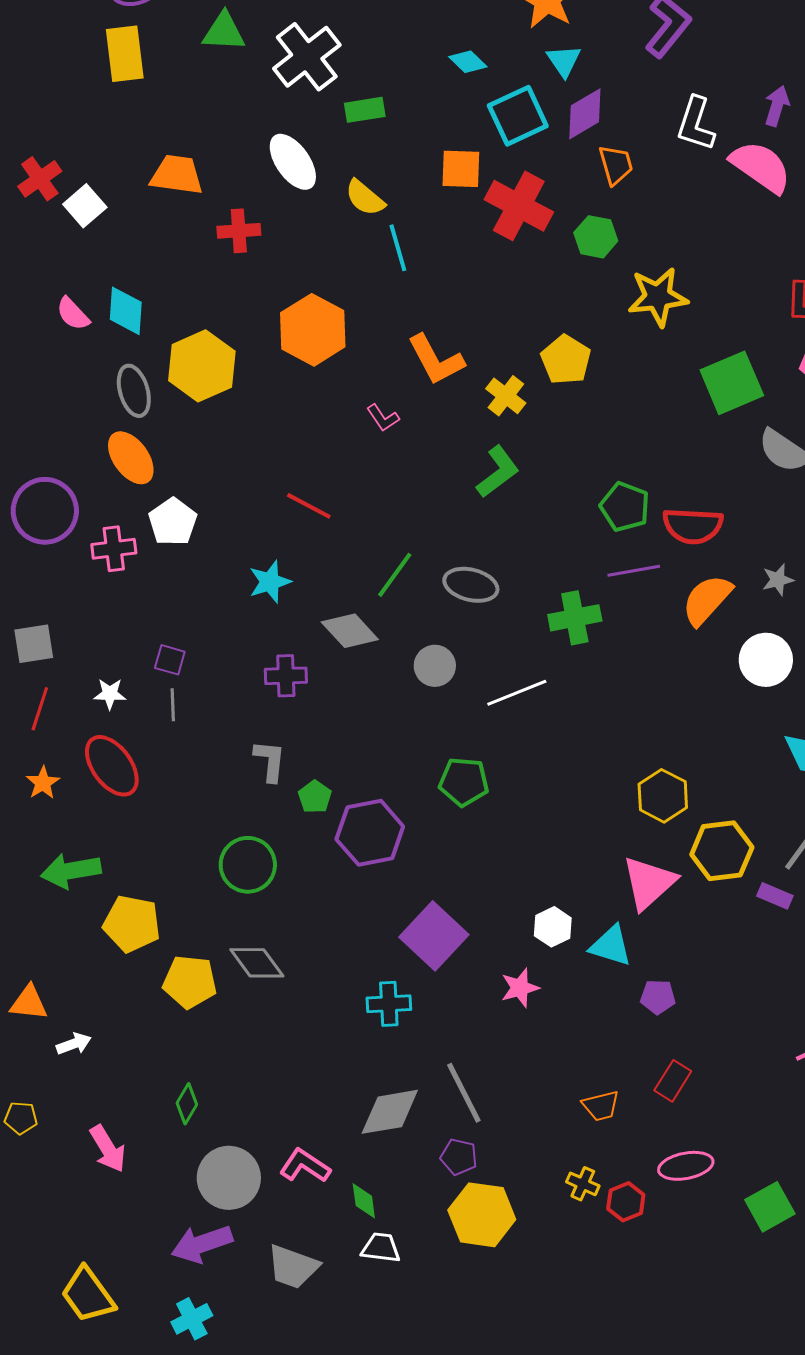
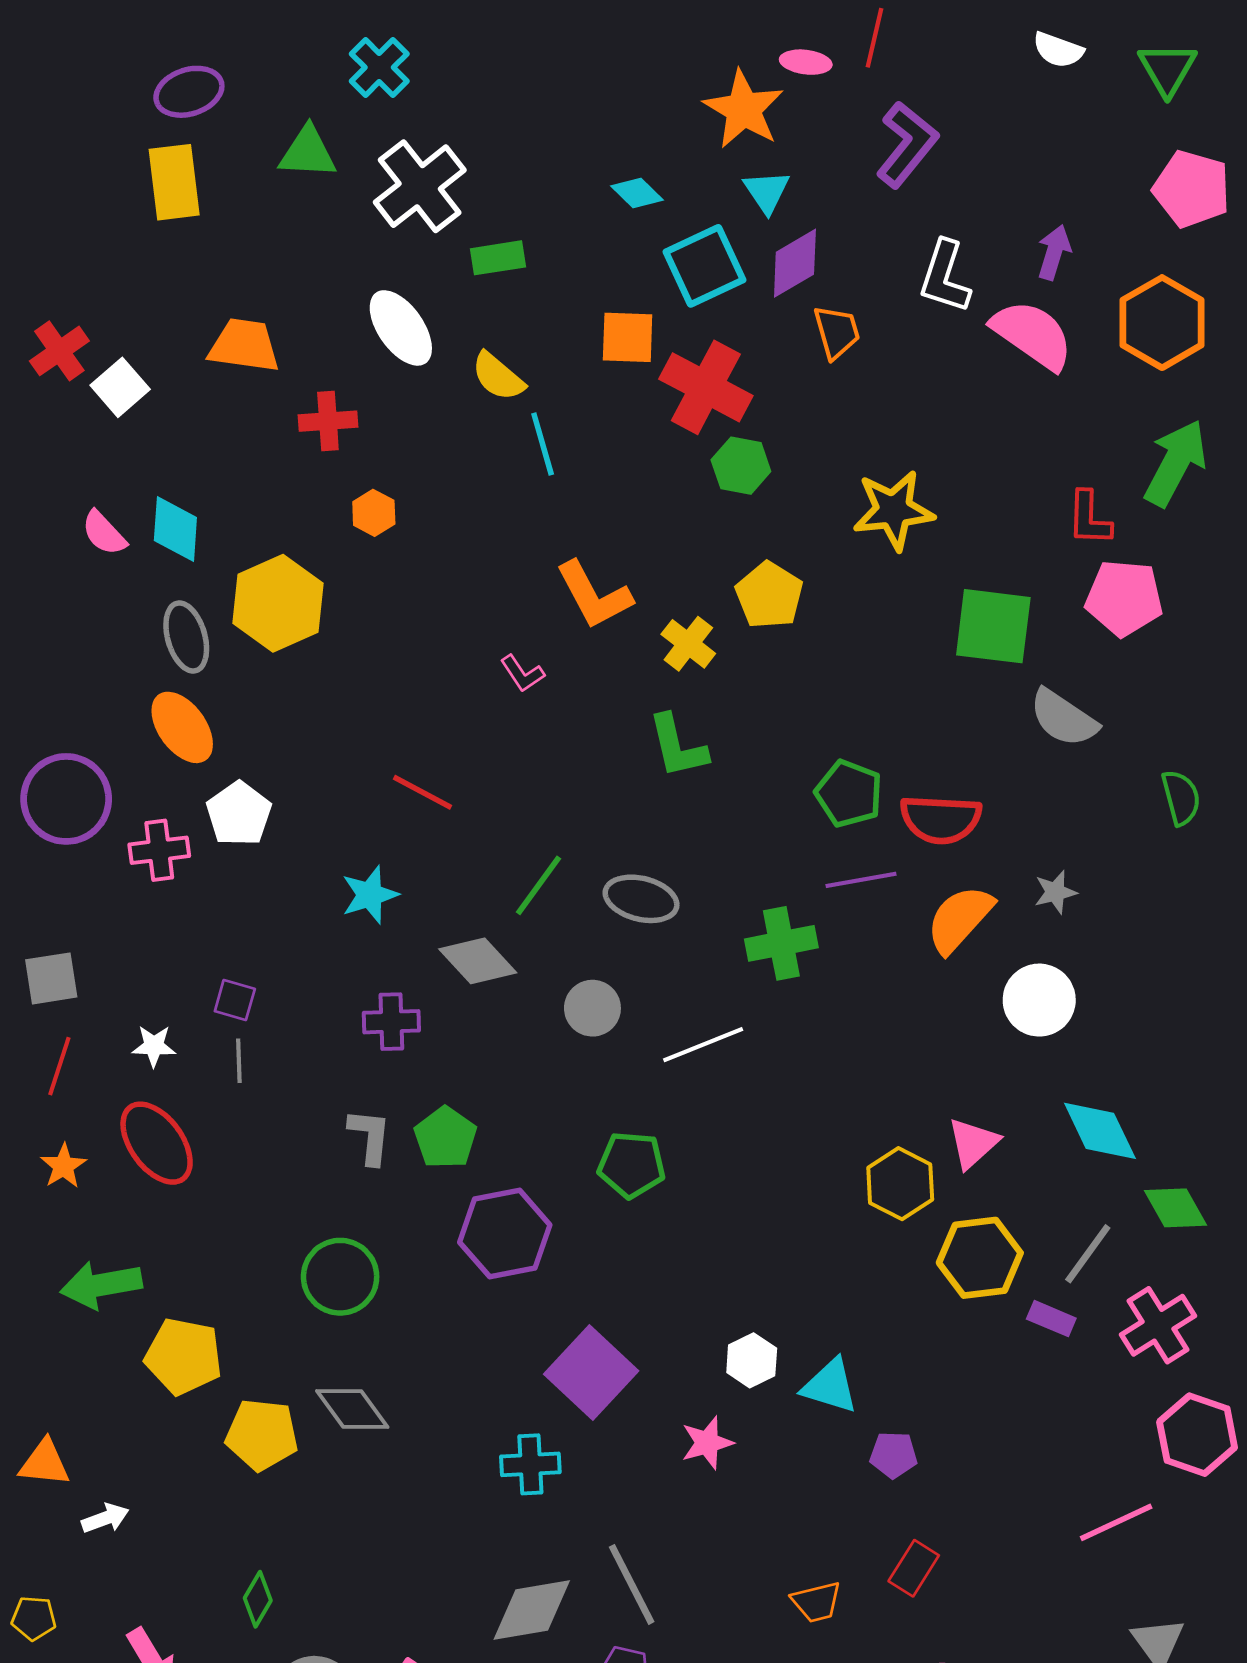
green hexagon: (596, 237) -> (741, 466), moved
orange hexagon: (313, 330) -> (374, 513), moved, size x0.5
green square: (732, 383) -> (993, 626), turned 30
green L-shape: (498, 472) -> (677, 746), turned 114
green pentagon: (315, 797) -> (445, 1138), moved, size x1.4
pink triangle: (649, 883) -> (973, 1143), moved, size x0.7

